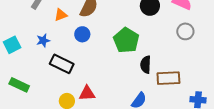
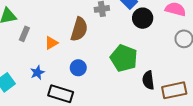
blue circle: (82, 34) -> (78, 68), moved

